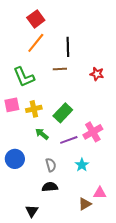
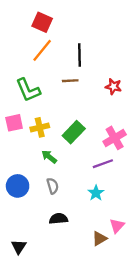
red square: (36, 19) -> (42, 22), turned -30
pink cross: (93, 132) -> (115, 138), moved
purple line: (69, 140) -> (103, 164), moved
gray semicircle: (51, 165) -> (53, 186), moved
pink triangle: (100, 193) -> (117, 226), turned -48
black triangle: (32, 211) -> (19, 247), moved

